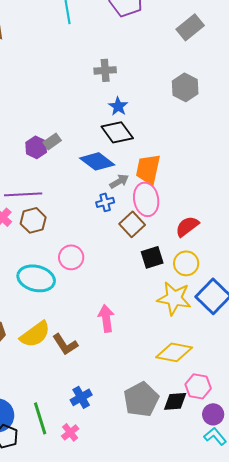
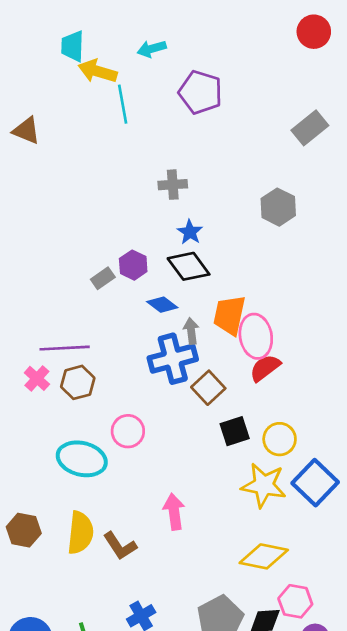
gray rectangle: (190, 27) -> (310, 128), moved
purple hexagon: (36, 147) -> (133, 265), moved
blue diamond: (97, 161) -> (162, 305), size x0.7
gray arrow: (119, 181) -> (191, 331), turned -66
pink ellipse: (146, 199) -> (256, 336), moved
blue cross: (105, 202) -> (173, 359), size x2.0
red semicircle: (187, 226) -> (265, 368), moved
yellow semicircle: (35, 334) -> (80, 533), turned -48

